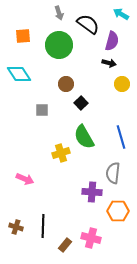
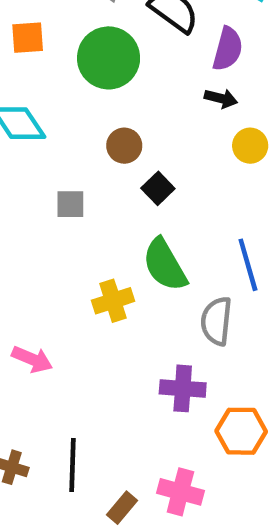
gray semicircle: (113, 173) -> (216, 321), moved

